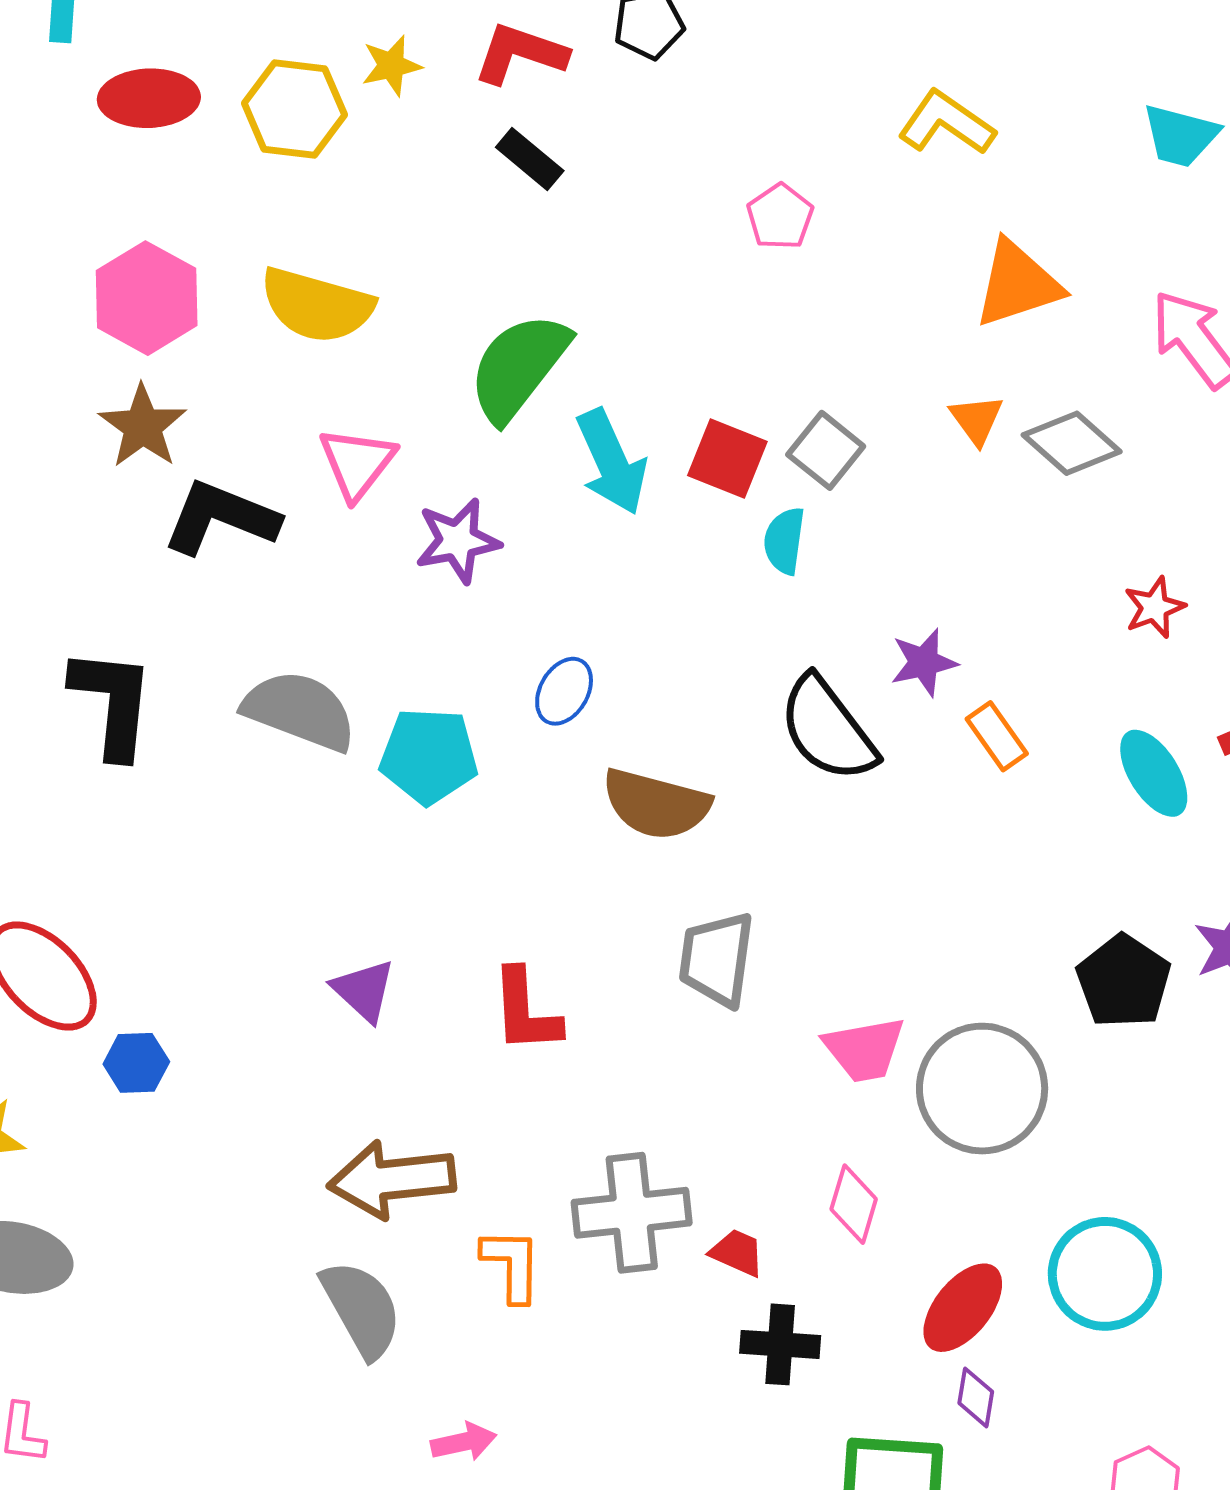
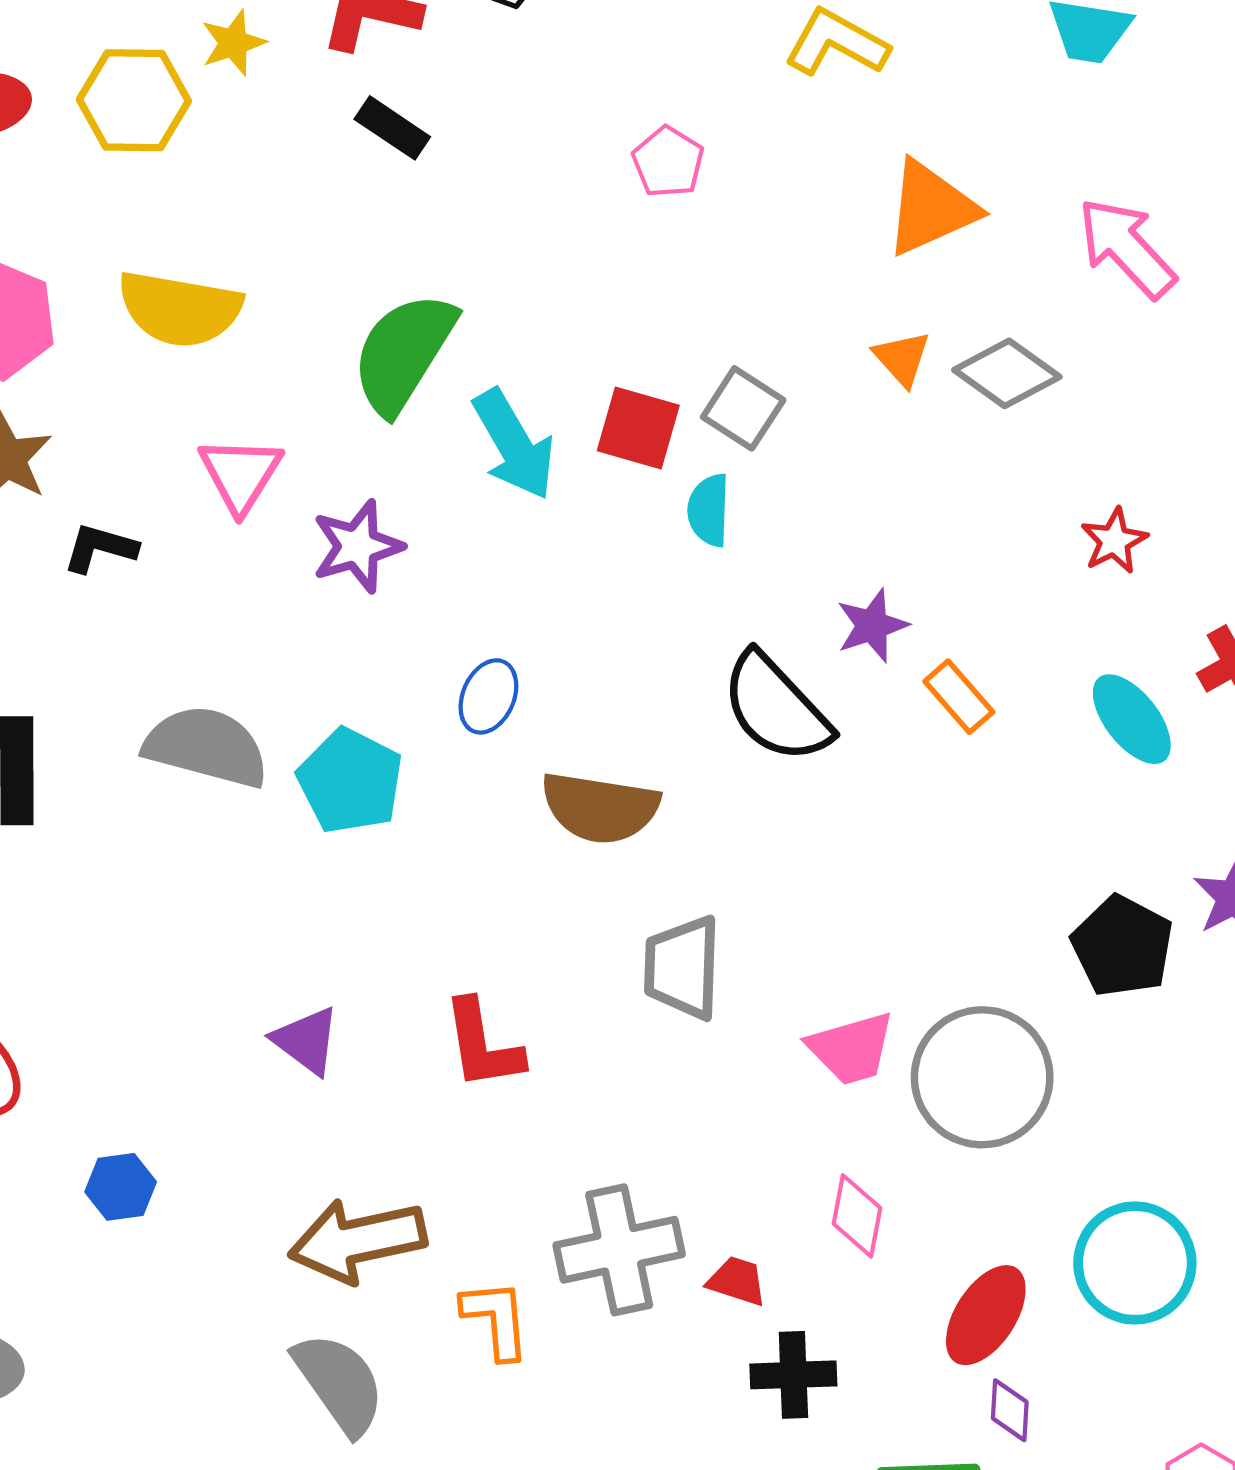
black L-shape: (221, 518) -> (100, 548), size x0.6
cyan pentagon: (429, 756) -> (350, 781), turned 30
blue hexagon: (136, 1063) -> (121, 1187), moved

